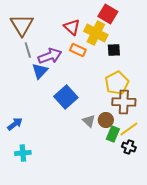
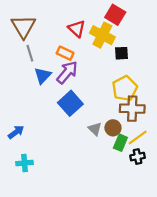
orange rectangle: (78, 50) -> (65, 53), moved
purple arrow: (50, 56) -> (67, 72), moved, turned -30
black cross: (129, 147) -> (138, 157), turned -32

